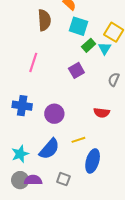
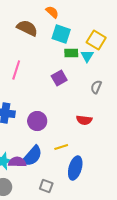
brown semicircle: (44, 20) -> (27, 28), turned -60
green rectangle: (89, 45) -> (71, 53), turned 40
purple semicircle: (33, 180) -> (17, 162), moved

